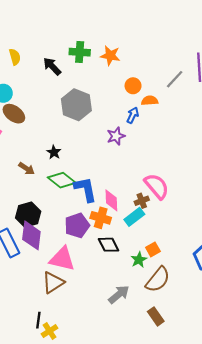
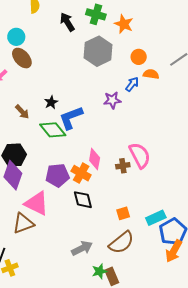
gray hexagon: (76, 105) -> (98, 51), moved
blue L-shape: (85, 189) -> (71, 118), moved, turned -112
cyan rectangle: (134, 217) -> (156, 218), moved
green star: (139, 260) -> (99, 271), moved

